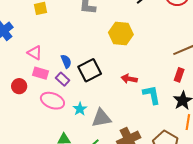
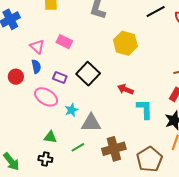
blue semicircle: (66, 61) -> (36, 66), moved
black square: (90, 70) -> (88, 74), turned -30
pink rectangle: (41, 73) -> (64, 42), moved
purple rectangle: (63, 79) -> (60, 77), turned -32

